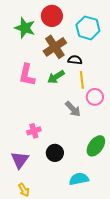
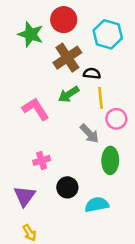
pink L-shape: (27, 75) -> (36, 109), moved, turned 135
green ellipse: (96, 146) -> (110, 160), moved, turned -35
cyan semicircle: (79, 179) -> (97, 205), moved

